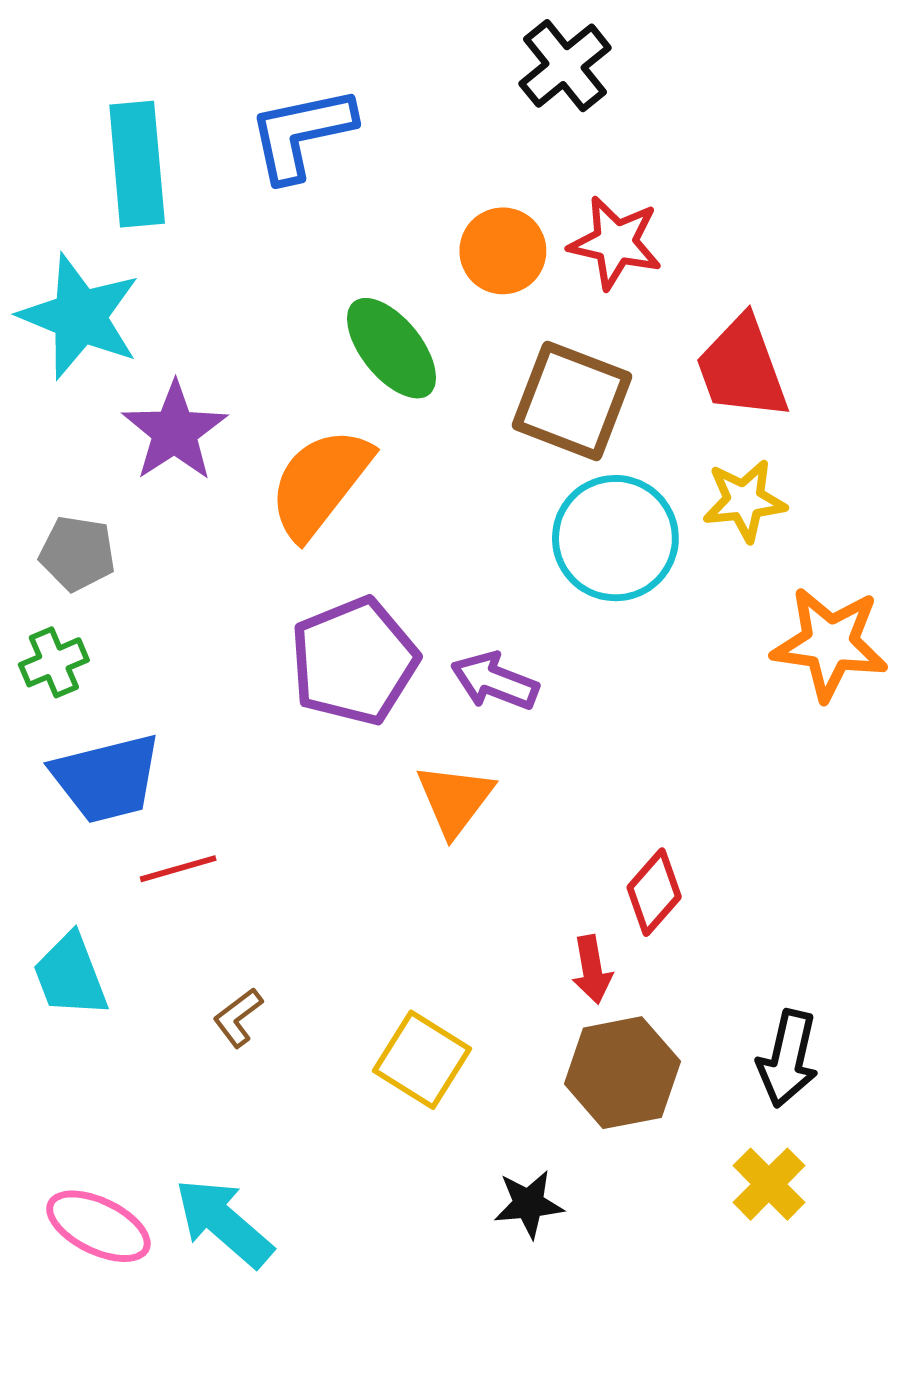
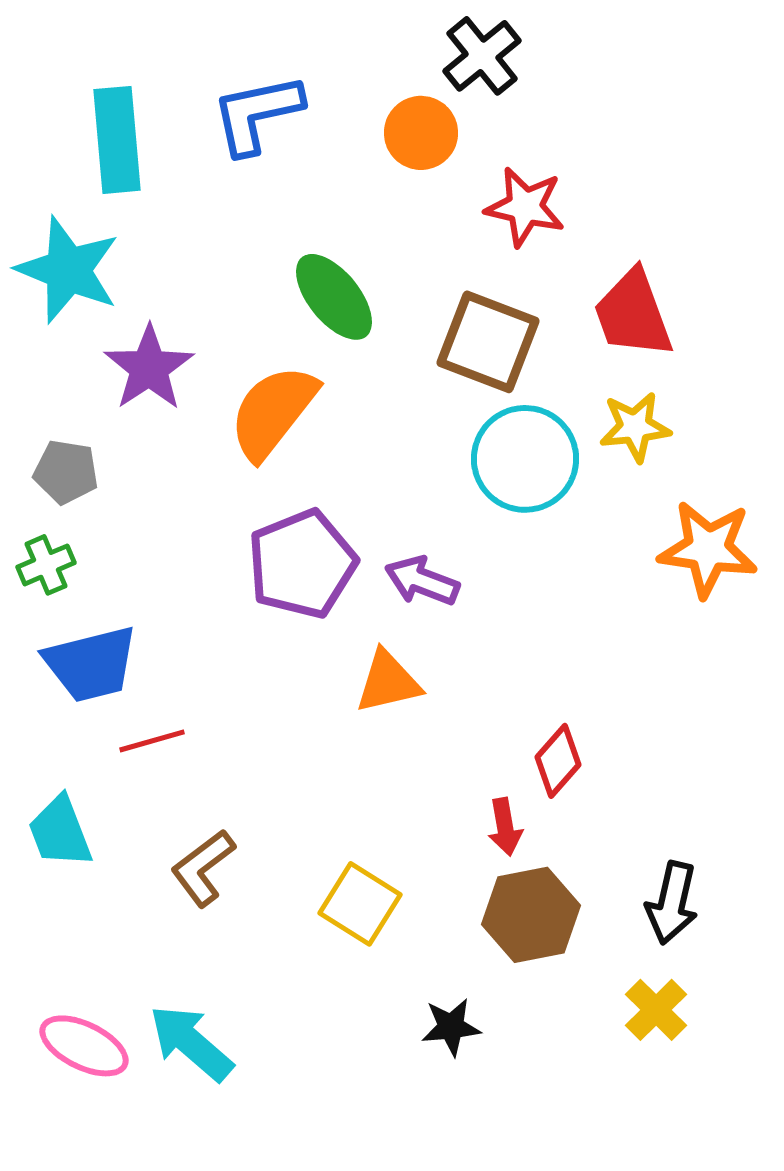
orange circle: (503, 251) -> (421, 133), moved
orange triangle: (455, 800) -> (388, 682), turned 40
brown L-shape: (238, 1018) -> (203, 868), size x1.5

